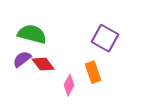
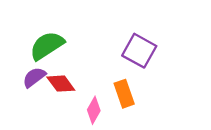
green semicircle: (32, 34) -> (47, 46), turned -48

